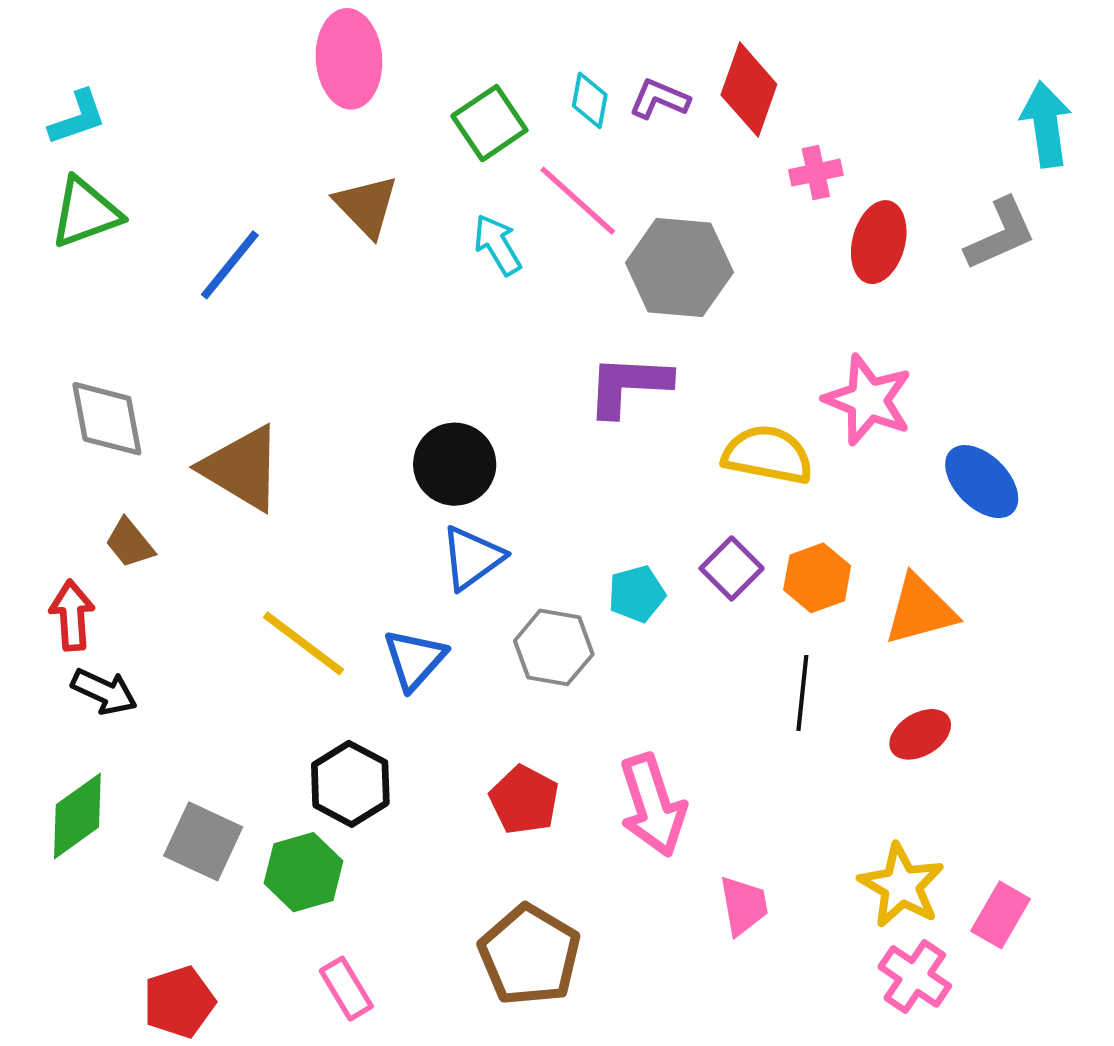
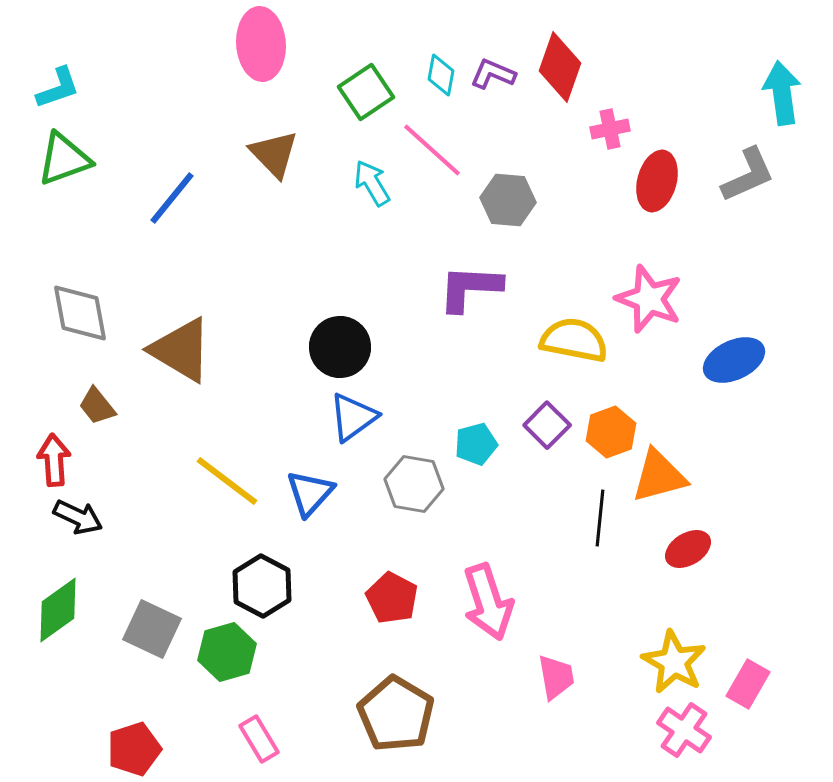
gray hexagon: (679, 267) -> (508, 200), size x0.7
blue ellipse: (982, 482) -> (734, 360), turned -70
orange triangle: (920, 610) -> (659, 476), moved

